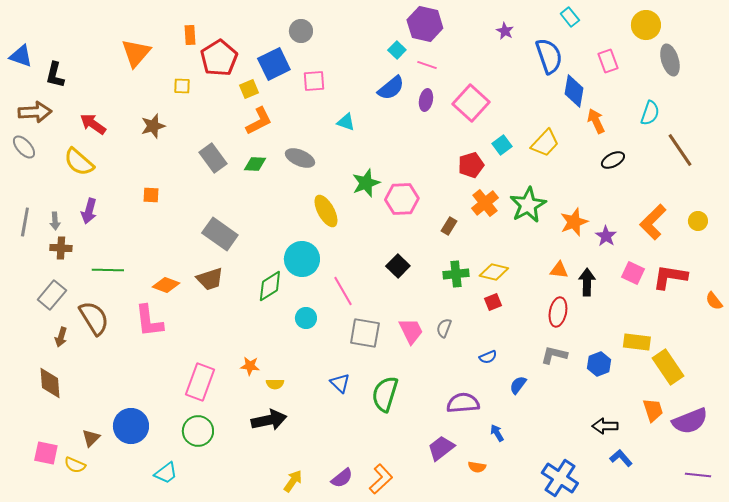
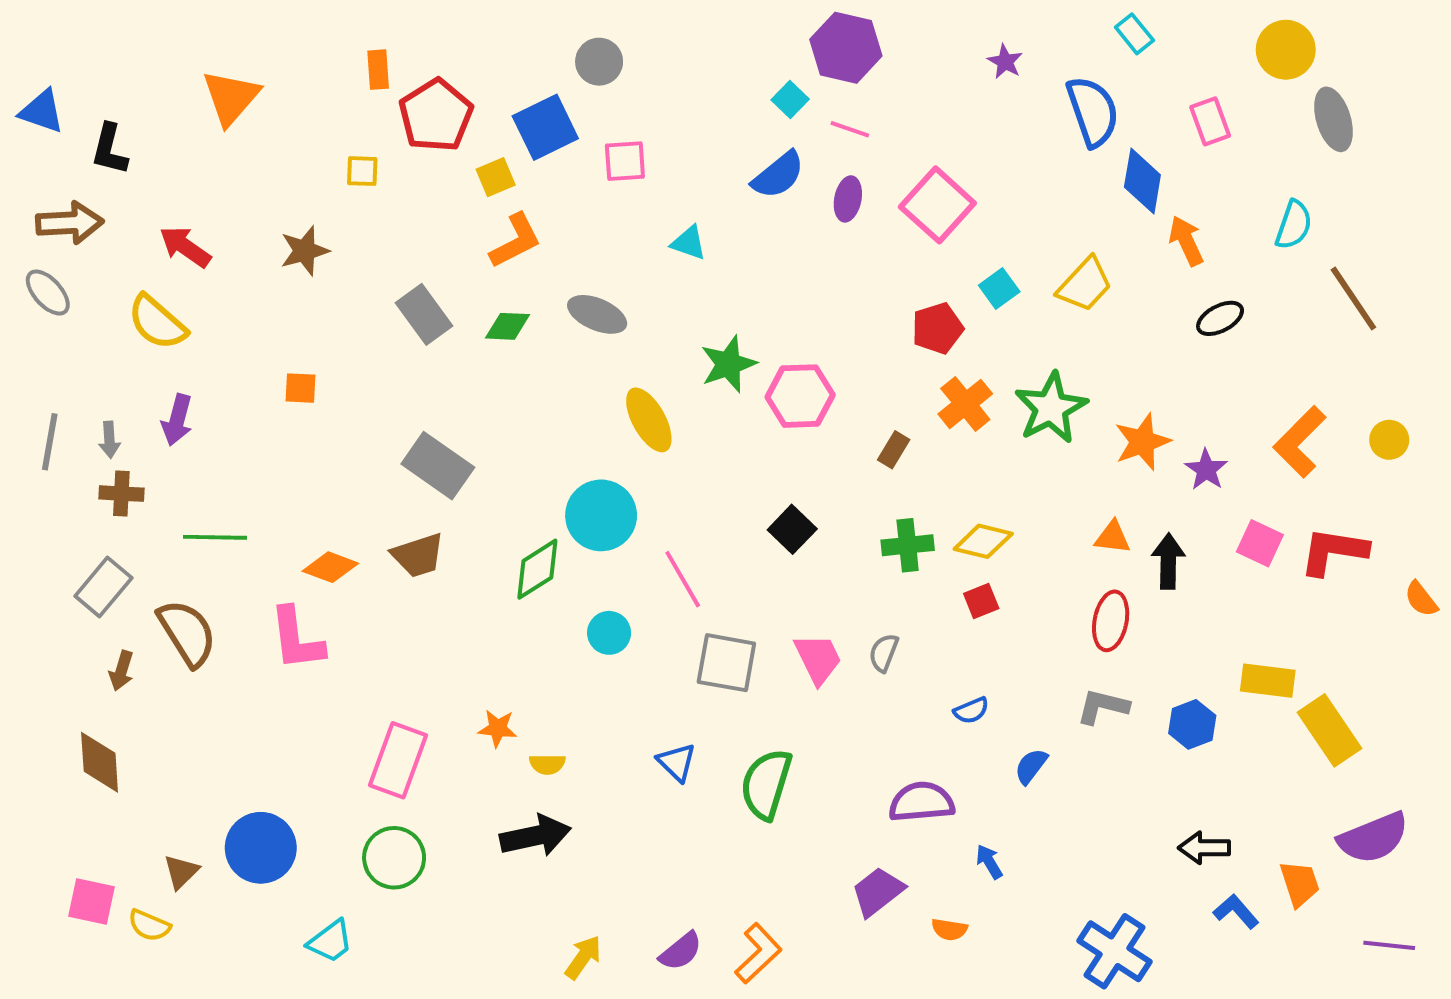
orange triangle: (136, 53) -> (231, 97), moved
orange trapezoid: (653, 410) -> (1300, 884), moved

